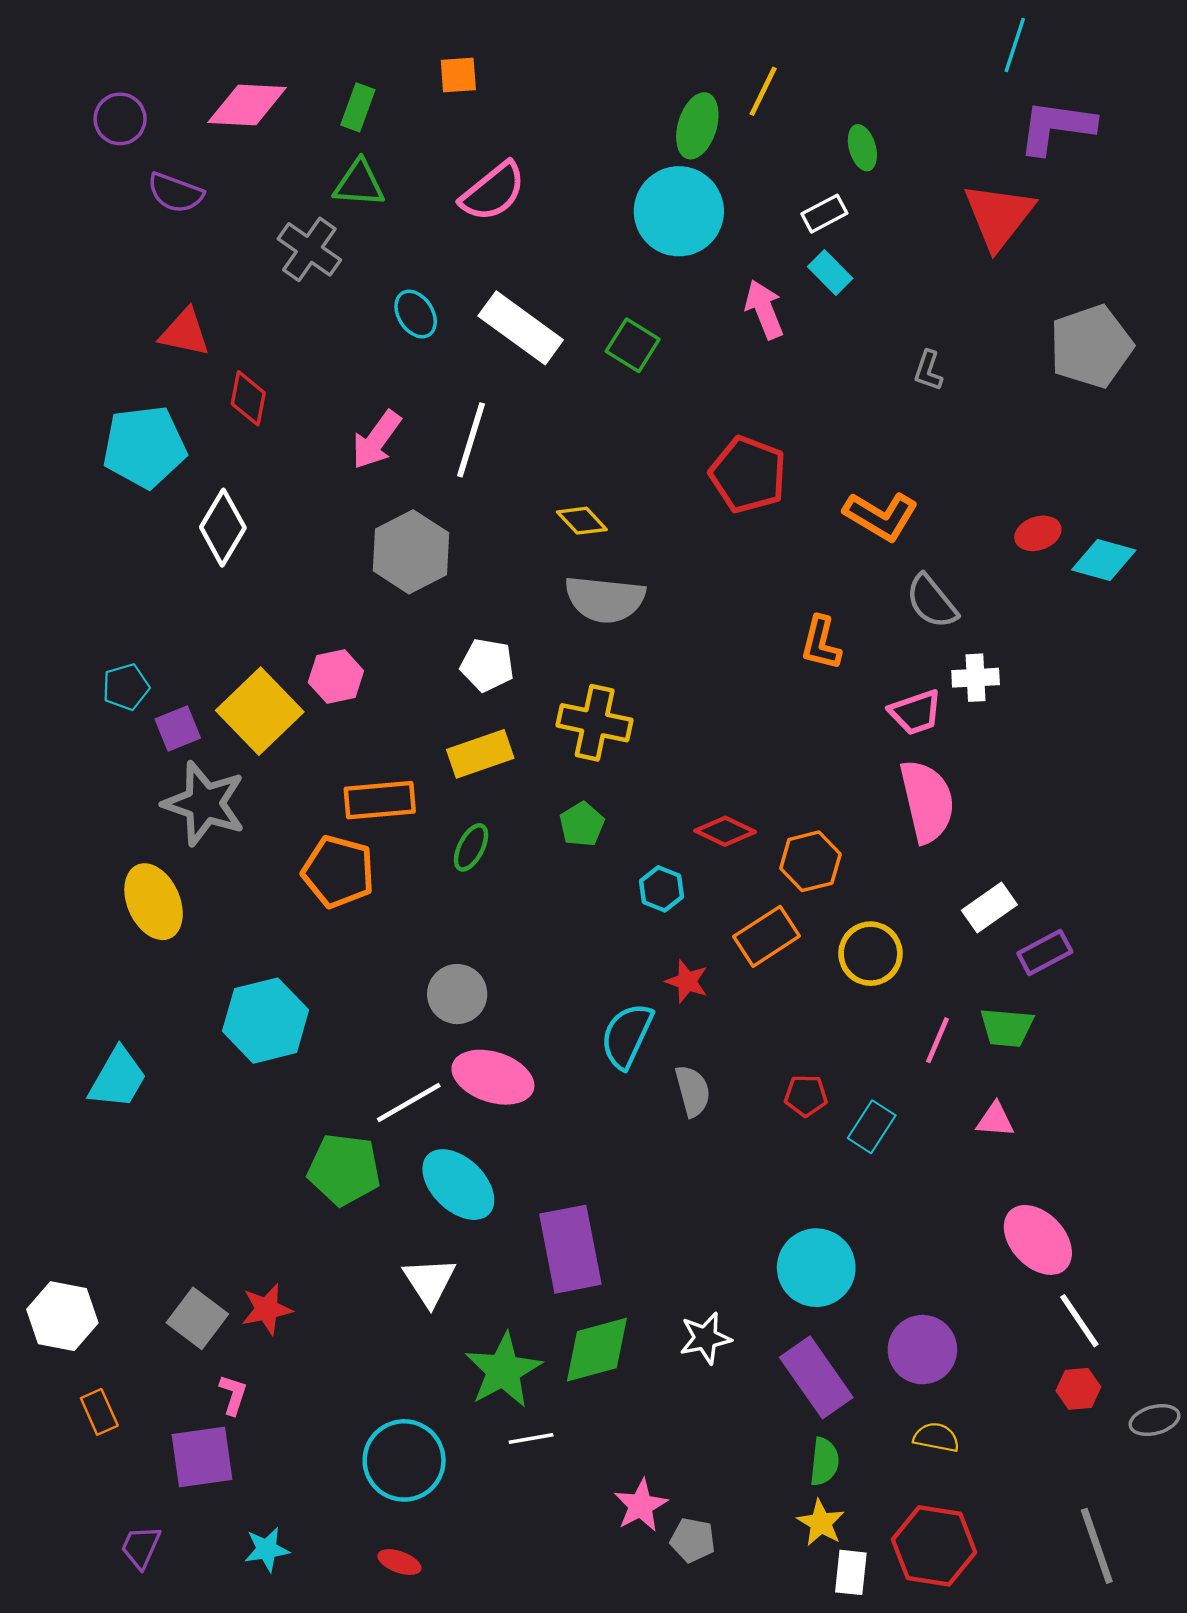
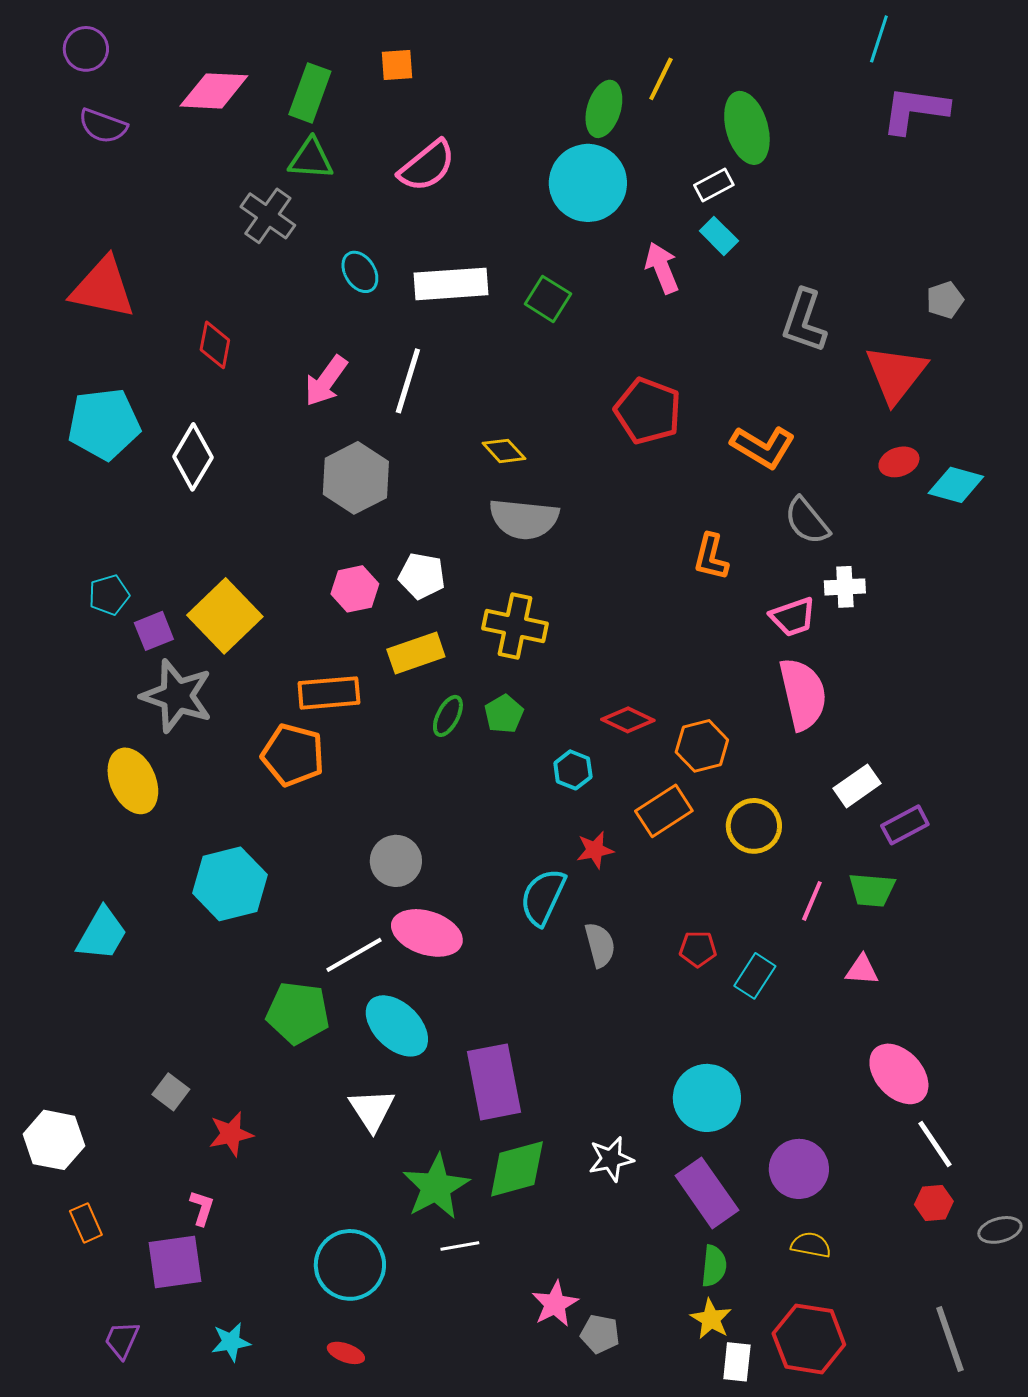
green rectangle: (358, 107) -> (310, 93), size x1.4
purple circle: (120, 119) -> (86, 49), moved
green ellipse: (862, 148) -> (747, 128), size x1.8
purple semicircle: (175, 193) -> (103, 126), moved
red triangle: (999, 216) -> (896, 374), moved
white rectangle: (521, 328) -> (451, 284), turned -40
red triangle: (185, 332) -> (103, 288), moved, size x1.5
gray pentagon: (1091, 346) -> (945, 300), size x0.5
gray L-shape: (928, 371) -> (804, 321), size x1.8
cyan pentagon: (144, 447) -> (104, 424), moved
pink hexagon: (336, 677) -> (355, 589), moved
green ellipse: (471, 847) -> (448, 716), moved
red star: (687, 981) -> (595, 850), turned -30
gray square: (197, 1318) -> (171, 1092), moved, size x0.7

